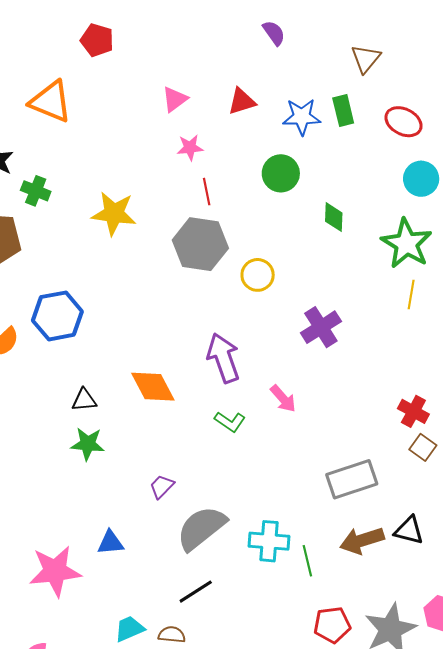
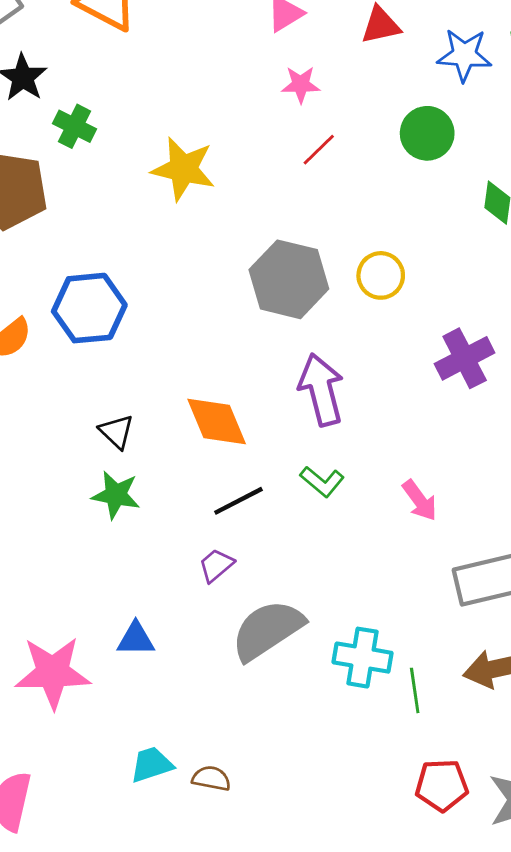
red line: (207, 192) -> (319, 150), turned 52
gray hexagon: (200, 244) -> (289, 279), moved
pink arrow: (283, 399) -> (420, 500), moved
black triangle: (84, 400) -> (117, 432), turned 44
black line: (196, 592) -> (238, 501), moved

